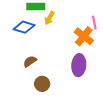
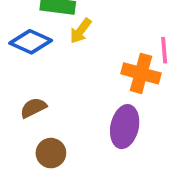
orange cross: (84, 36) -> (141, 73), turned -30

